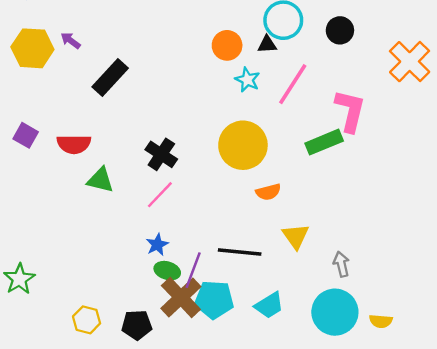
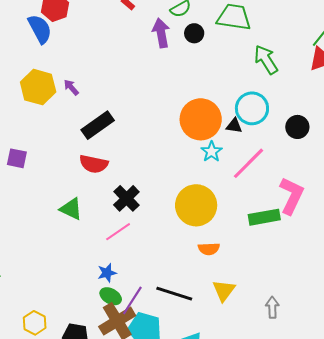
orange circle: (227, 45) -> (201, 119), size x1.6
purple square: (26, 135) -> (17, 158), turned -30
red semicircle: (74, 144) -> (94, 164), moved
gray arrow: (341, 264) -> (272, 307), moved

